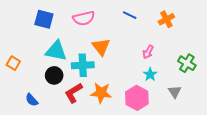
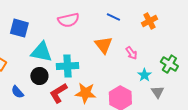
blue square: (44, 19) -> (19, 28), moved
orange triangle: (101, 47) -> (103, 45), moved
pink arrow: (148, 52) -> (131, 53), turned -64
cyan star: (150, 74) -> (144, 75), moved
blue semicircle: (32, 100) -> (17, 92), moved

